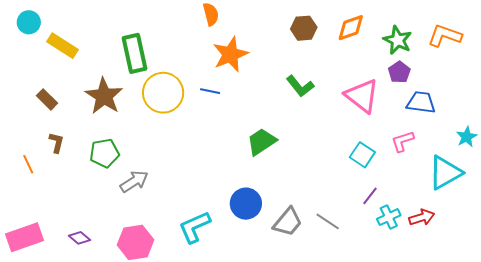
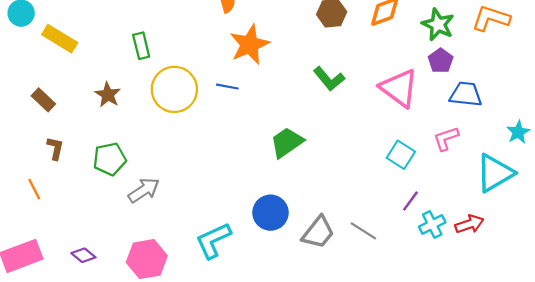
green rectangle: (134, 53) -> (141, 46), size x0.6
brown star: (104, 96) -> (108, 95), size x0.6
orange line: (28, 164) -> (34, 189), moved

